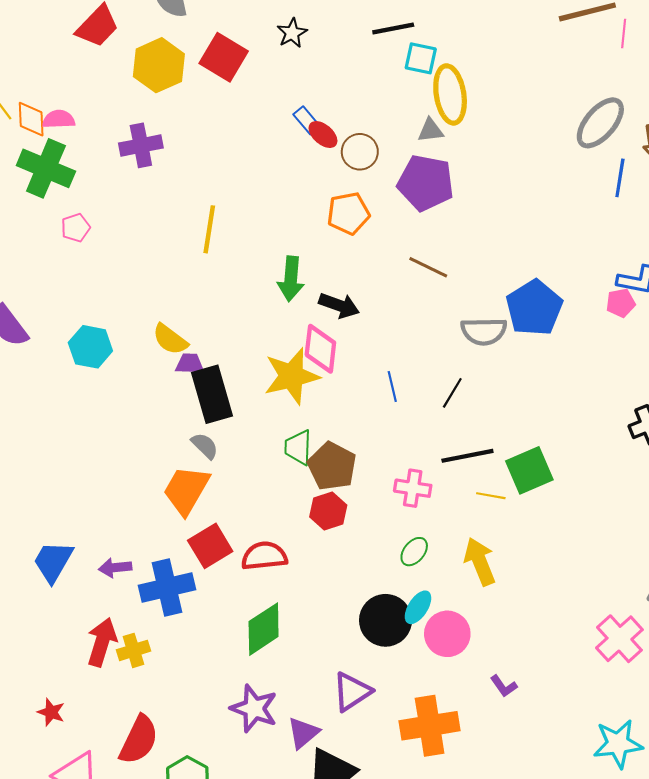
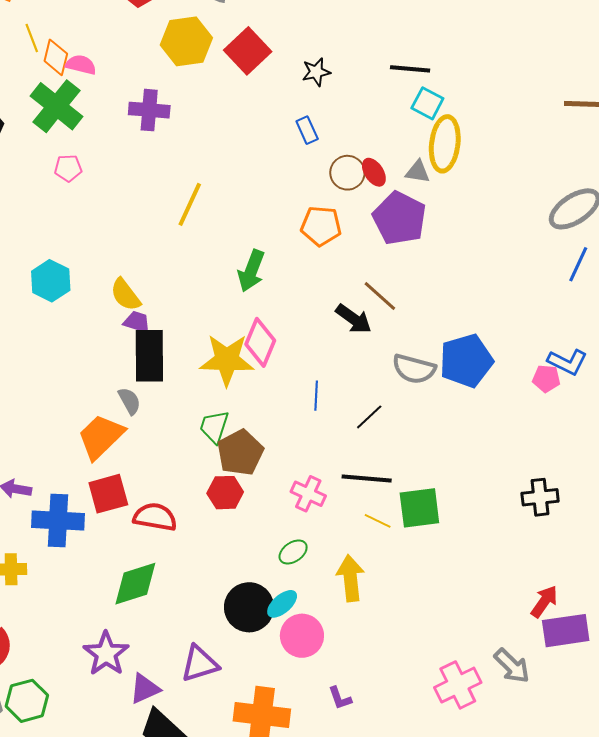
black star: (292, 33) -> (316, 72), moved
red ellipse: (323, 135) -> (374, 172), moved
black arrow: (339, 305) -> (354, 319), moved

